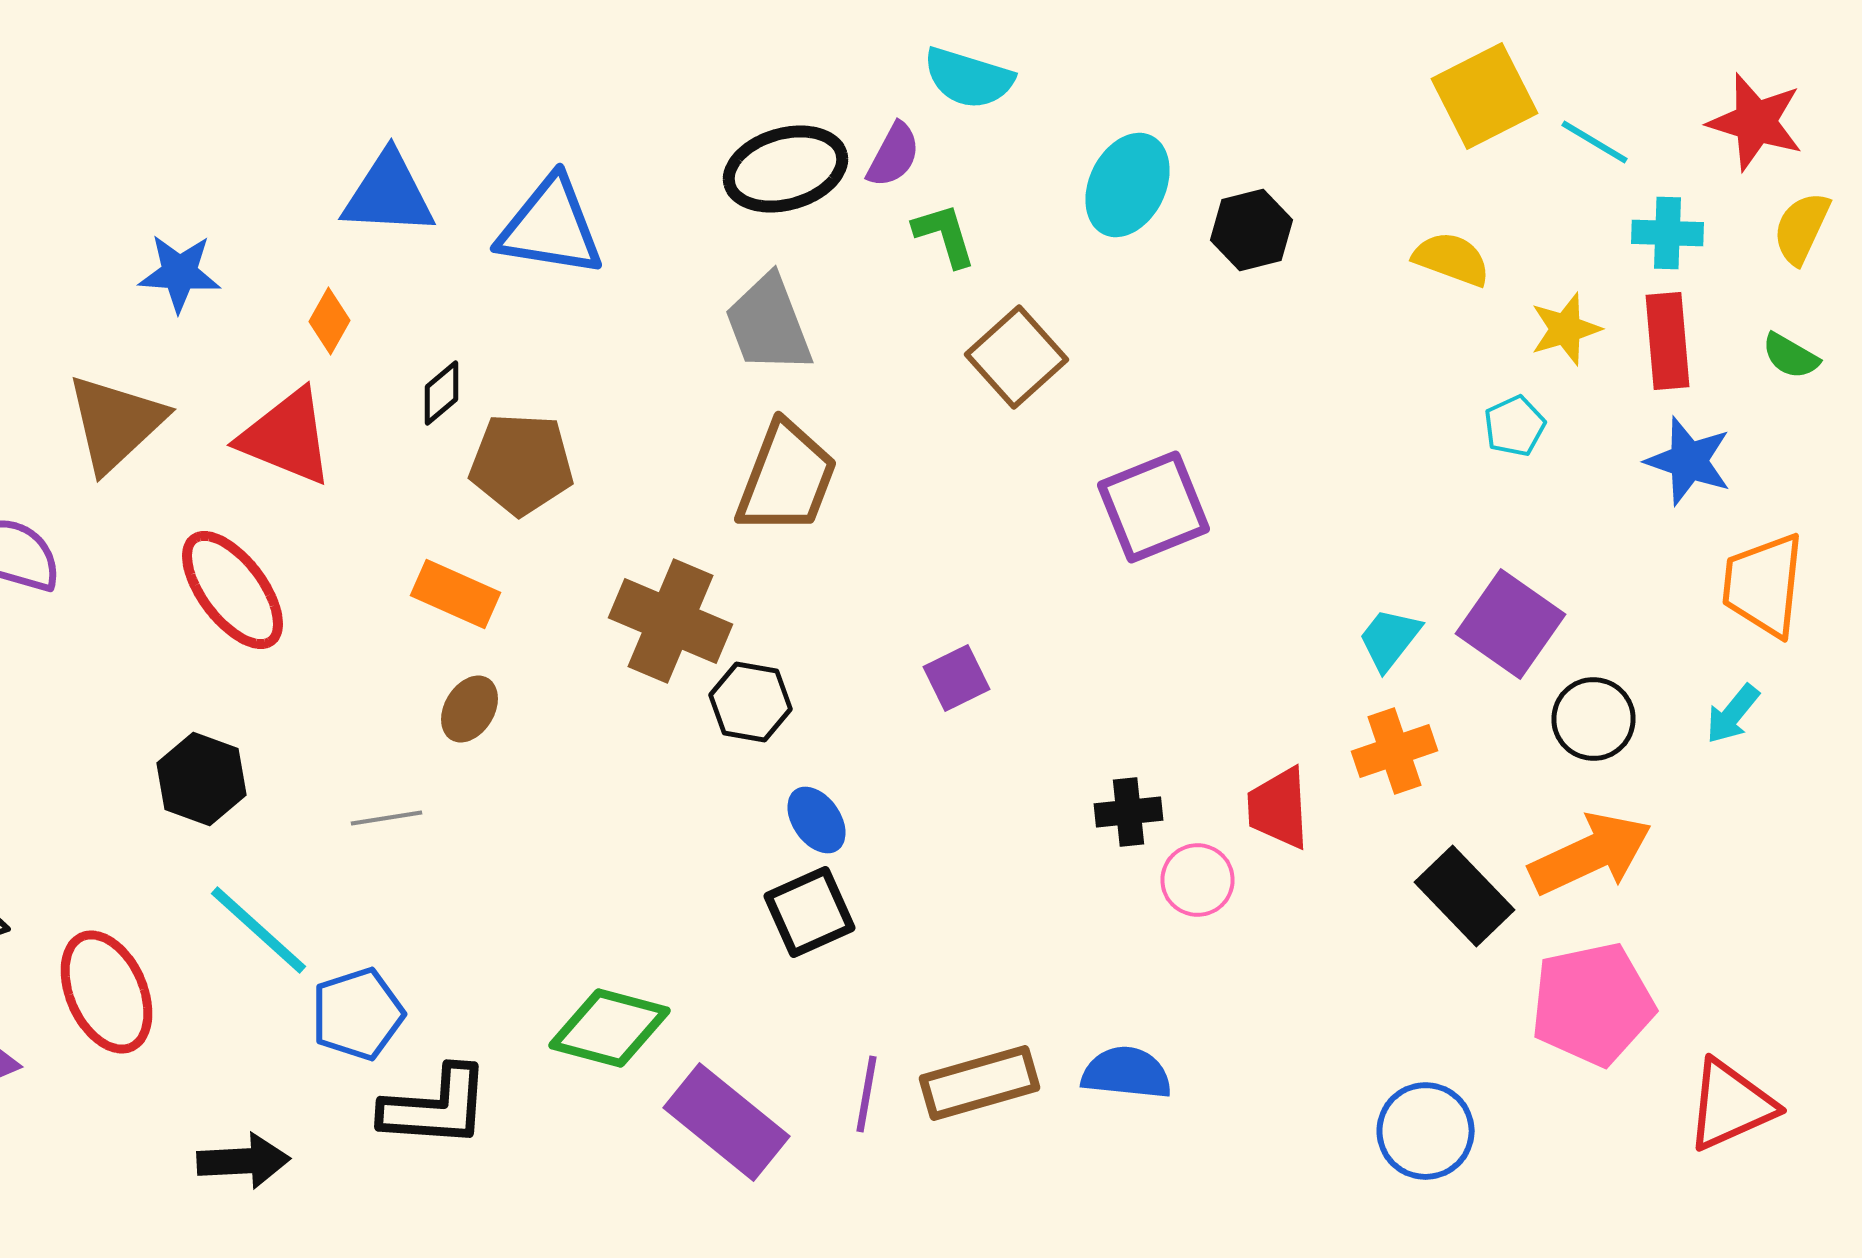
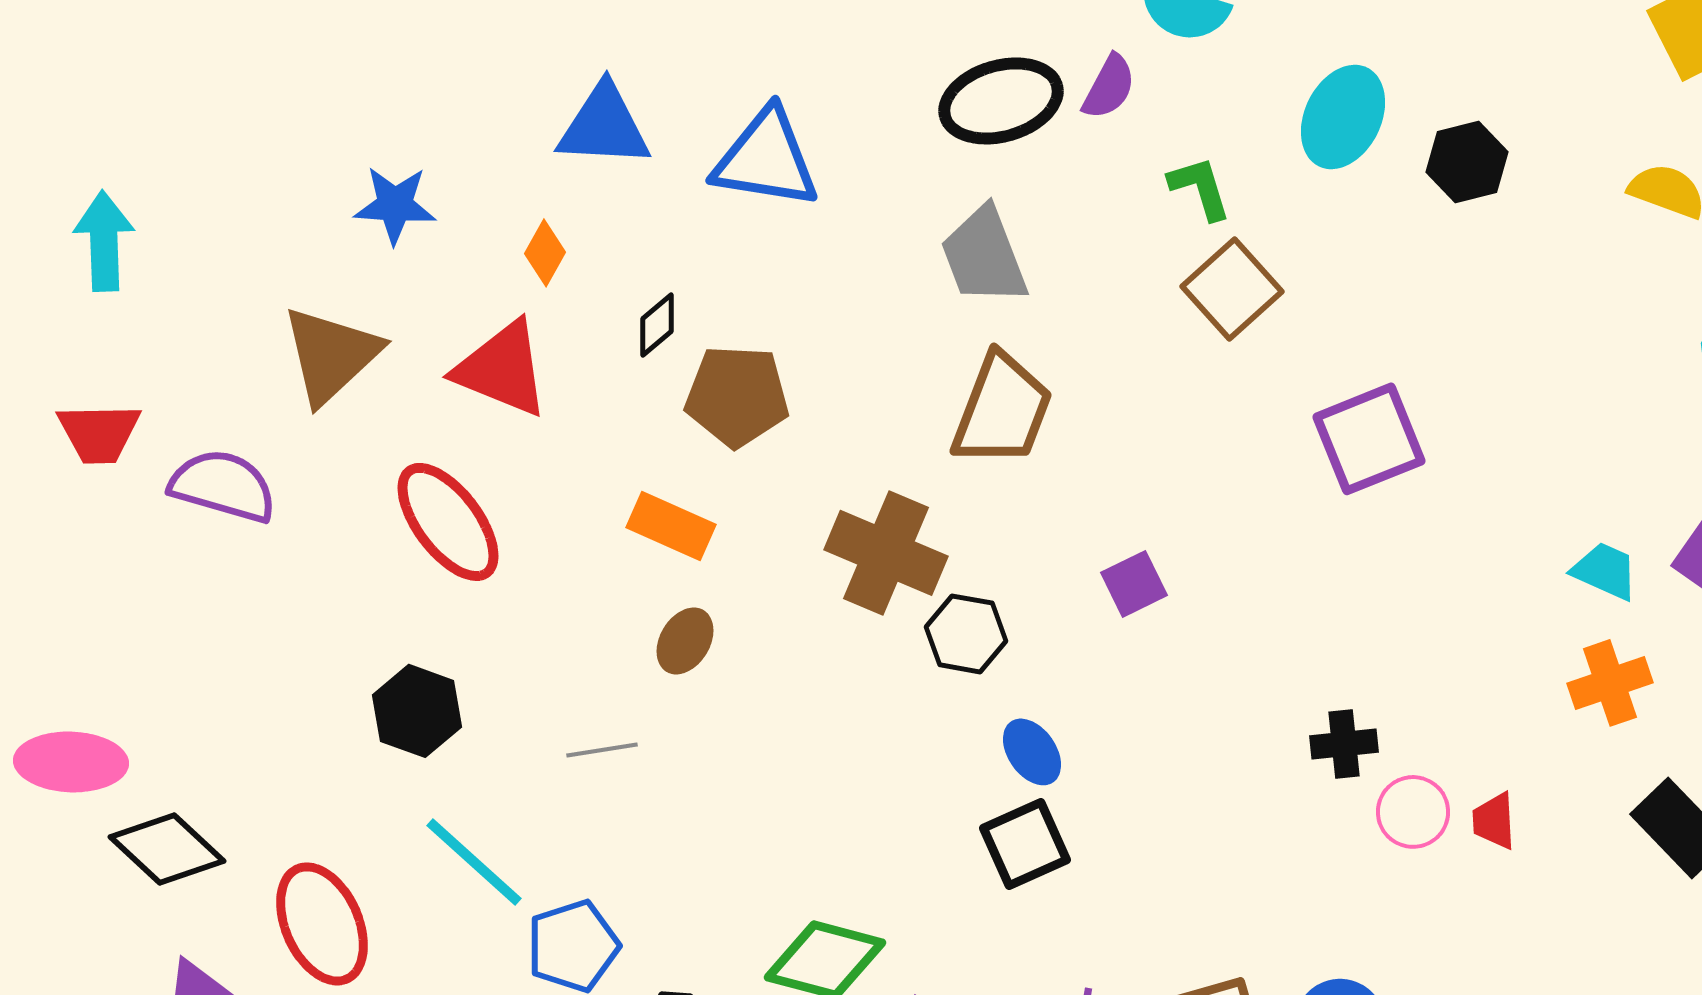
green L-shape: (944, 235) -> (1200, 188), moved
cyan trapezoid: (1390, 639) -> (1605, 571), turned 76
purple square: (956, 678) -> (1134, 584), moved
red trapezoid: (1278, 808) -> (1494, 821), moved, size x0.7

